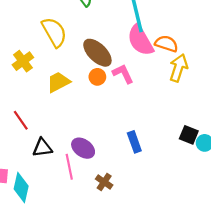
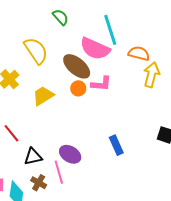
pink semicircle: (140, 40) -> (95, 49), moved, turned -32
pink L-shape: (123, 74) -> (101, 84), turned 125
brown cross: (104, 182) -> (39, 183), moved

